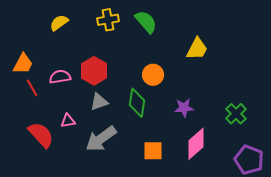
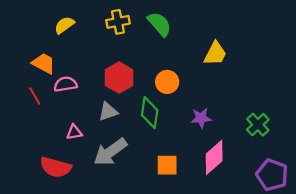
orange trapezoid: (23, 64) -> (44, 63), moved, turned -90
red hexagon: (94, 71) -> (119, 78), moved
red semicircle: (41, 135) -> (56, 167), moved, turned 148

